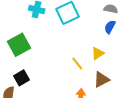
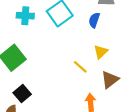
blue semicircle: (110, 27) -> (94, 20), moved

